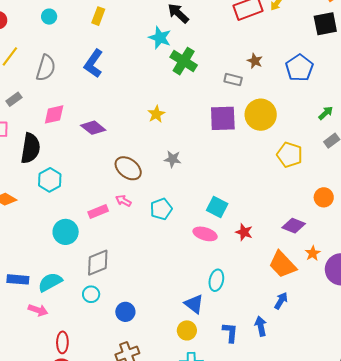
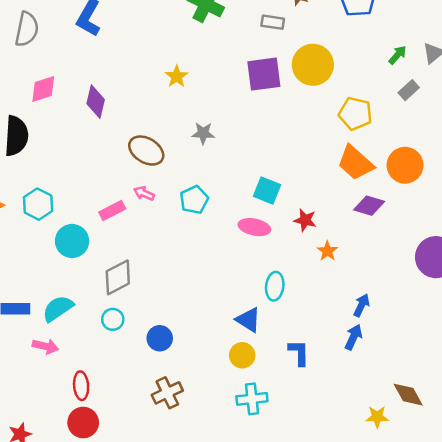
purple diamond: (93, 128) -> (96, 102), turned 70
cyan hexagon: (50, 180) -> (38, 204), moved
orange circle: (324, 197) -> (405, 165), size x1.4
orange star: (313, 253) -> (327, 251), moved
orange trapezoid: (282, 264) -> (355, 163), moved
blue arrow: (261, 326) -> (353, 337), moved, turned 42

